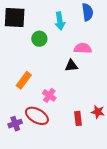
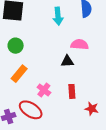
green circle: (39, 39) -> (16, 46), moved
red rectangle: (78, 118) -> (72, 91), moved

